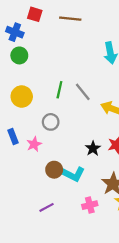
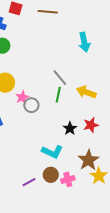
green line: (59, 90) -> (58, 95), moved
pink star: (34, 144) -> (22, 97), moved
brown circle: (54, 170) -> (51, 175), moved

